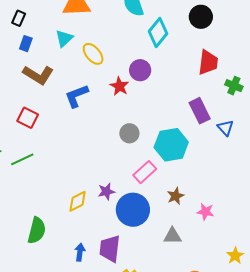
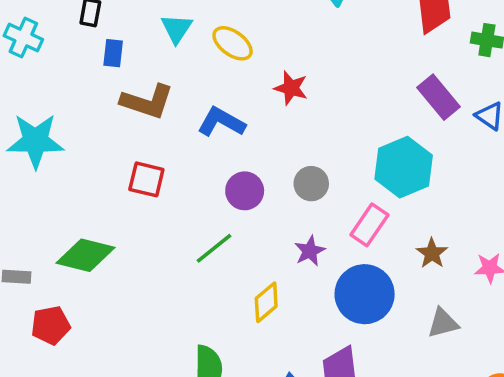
purple circle: (140, 70) -> (245, 191), moved
blue L-shape: (76, 96) -> (221, 122), turned 64
gray circle: (129, 133) -> (311, 184), moved
green line: (22, 159) -> (214, 248), moved
purple star: (106, 191) -> (310, 251), moved

